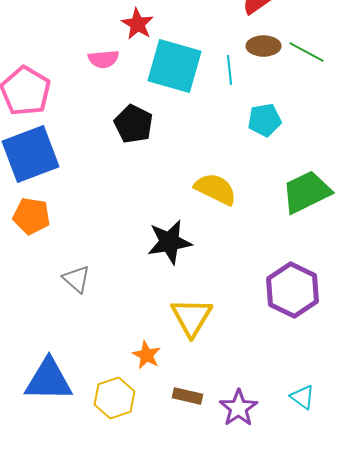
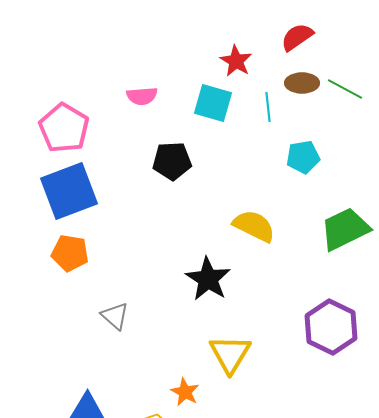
red star: (138, 24) -> (236, 61), moved
cyan square: (174, 66) -> (213, 103), size x0.7
black pentagon: (134, 124) -> (172, 161), turned -30
black star: (170, 242) -> (208, 279), turned -30

